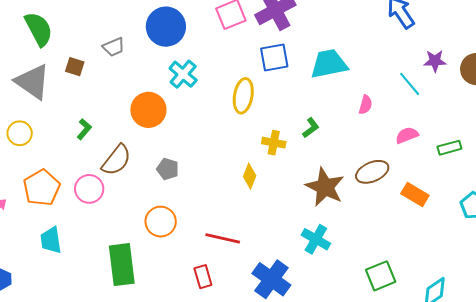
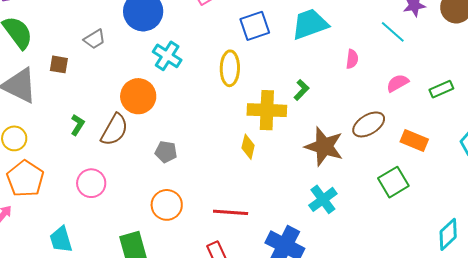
yellow cross: (274, 143) -> (267, 110), size x1.6
brown semicircle: (116, 160) -> (114, 130), moved
orange pentagon: (42, 188) -> (25, 179), moved
cyan cross: (316, 239) -> (323, 199), turned 32
green square: (381, 276) -> (393, 182), moved

